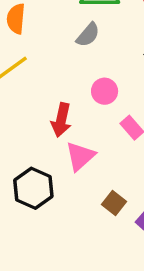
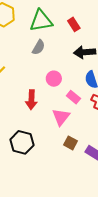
pink triangle: (80, 156) -> (61, 117), moved

